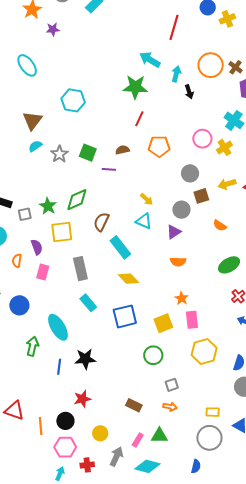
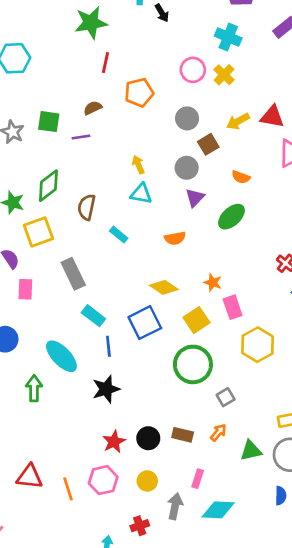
yellow arrow: (146, 199) -> (138, 165), turned -144
purple triangle: (174, 232) -> (195, 198), moved
cyan rectangle: (120, 247) -> (119, 235), size x0.6
orange semicircle: (178, 262) -> (175, 238), moved
green ellipse: (229, 265) -> (231, 217), moved
yellow diamond: (129, 279) -> (164, 287), moved
green circle: (153, 355) -> (193, 364), size x1.5
blue line: (59, 367) -> (108, 346), moved
orange arrow: (170, 407) -> (218, 433), moved, turned -48
black circle: (65, 421) -> (148, 438), moved
green triangle: (159, 436) -> (251, 451), moved
pink hexagon: (65, 447) -> (103, 480), moved

